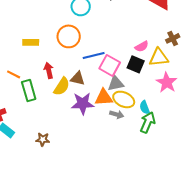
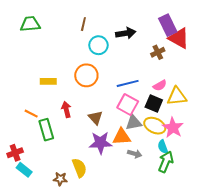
brown cross: (173, 38) -> (158, 52), moved
blue line: (94, 55) -> (128, 83), moved
brown triangle: (78, 78) -> (95, 118), turned 35
pink star: (167, 82) -> (173, 128), moved
yellow semicircle: (62, 86) -> (79, 168), moved, turned -54
yellow ellipse: (124, 99) -> (155, 126), moved

